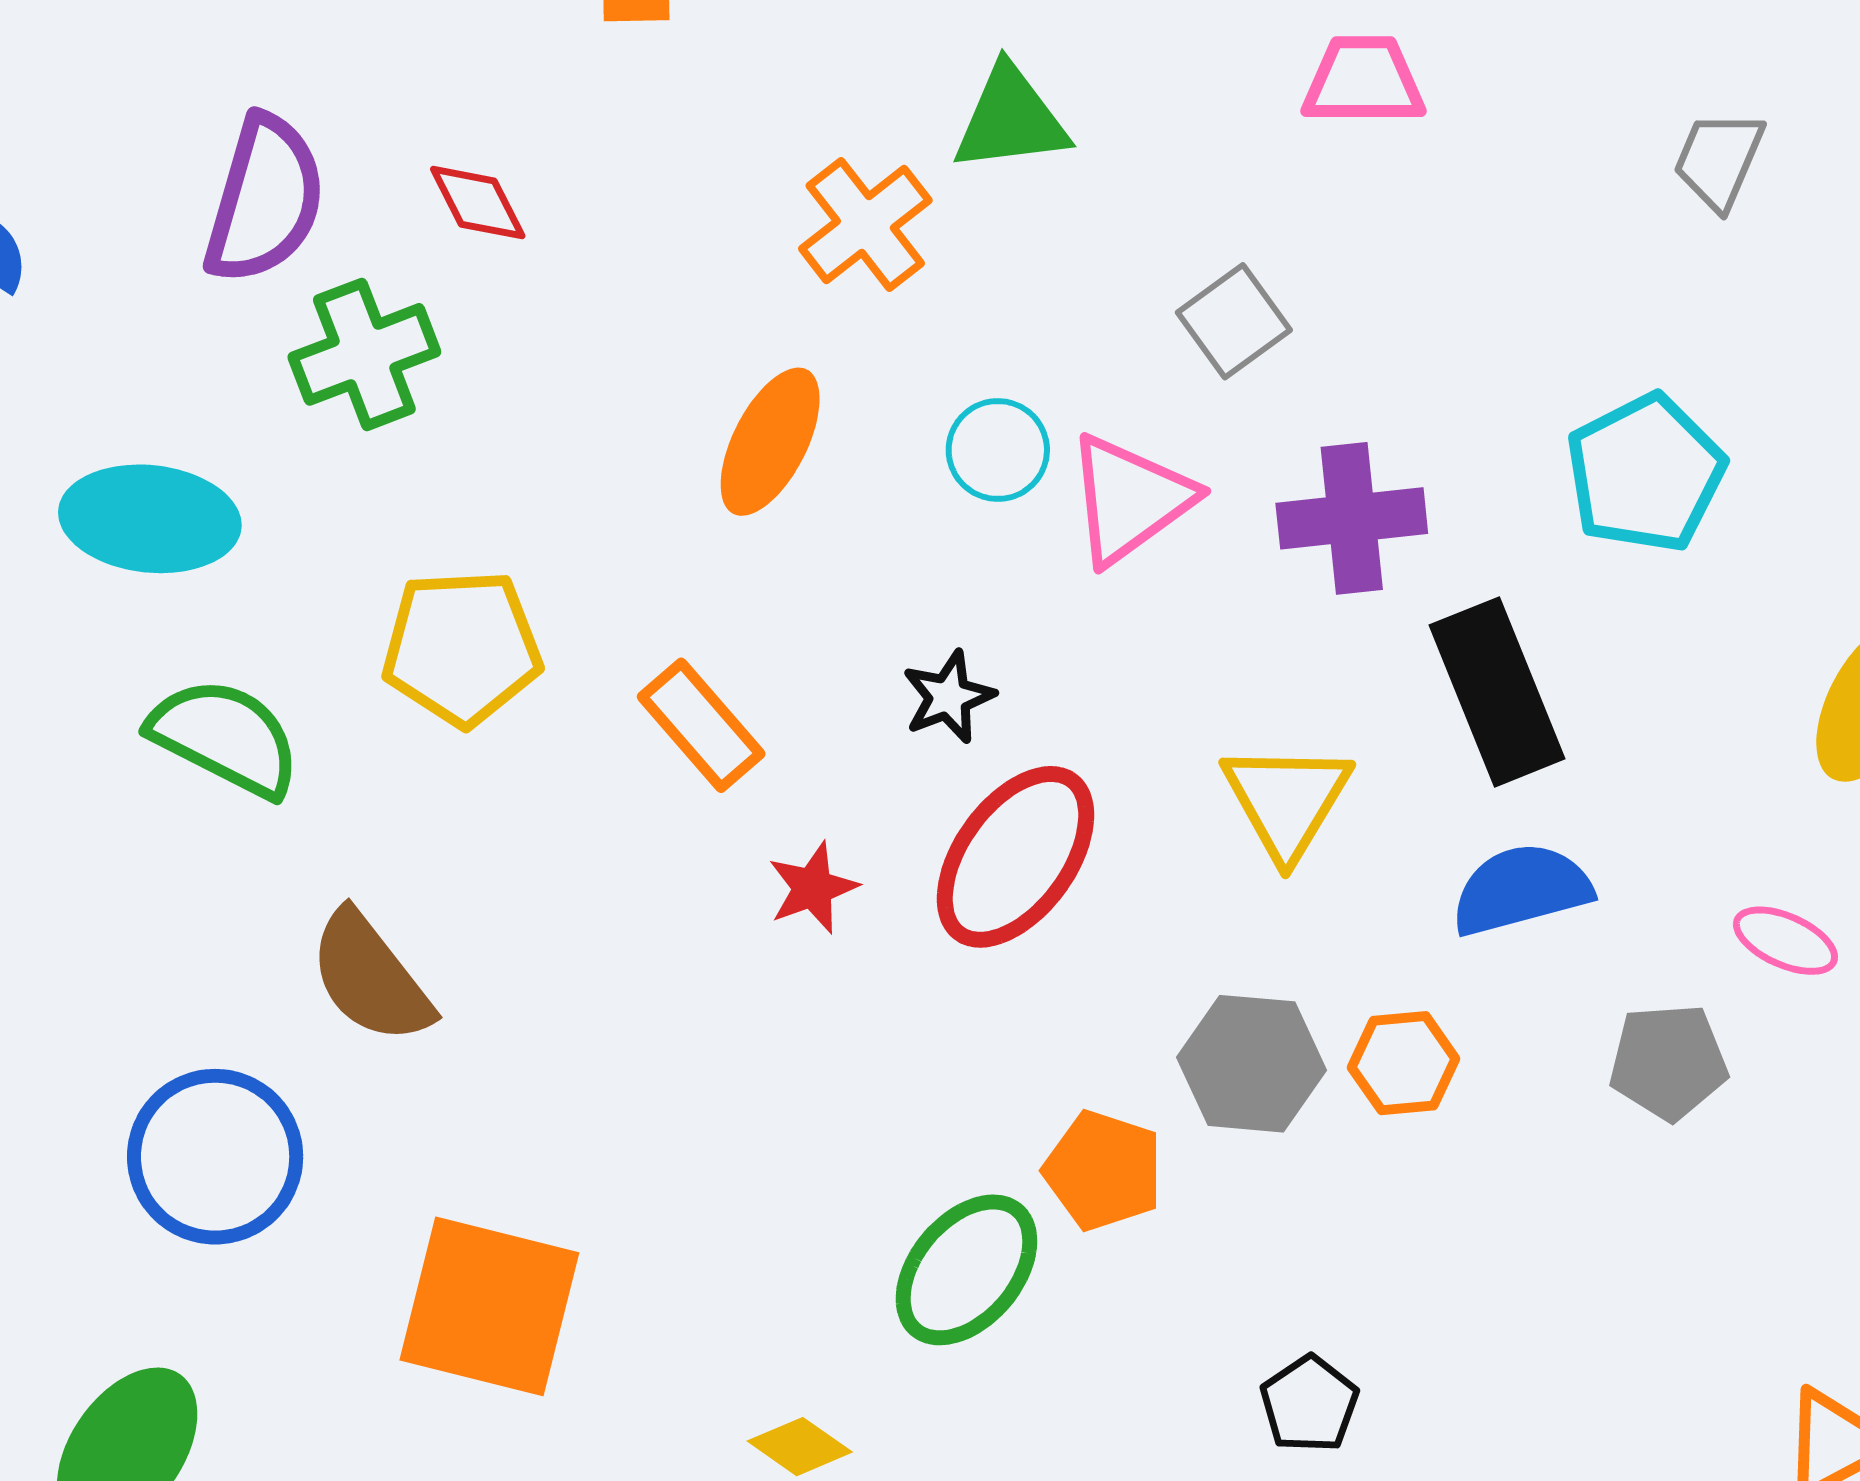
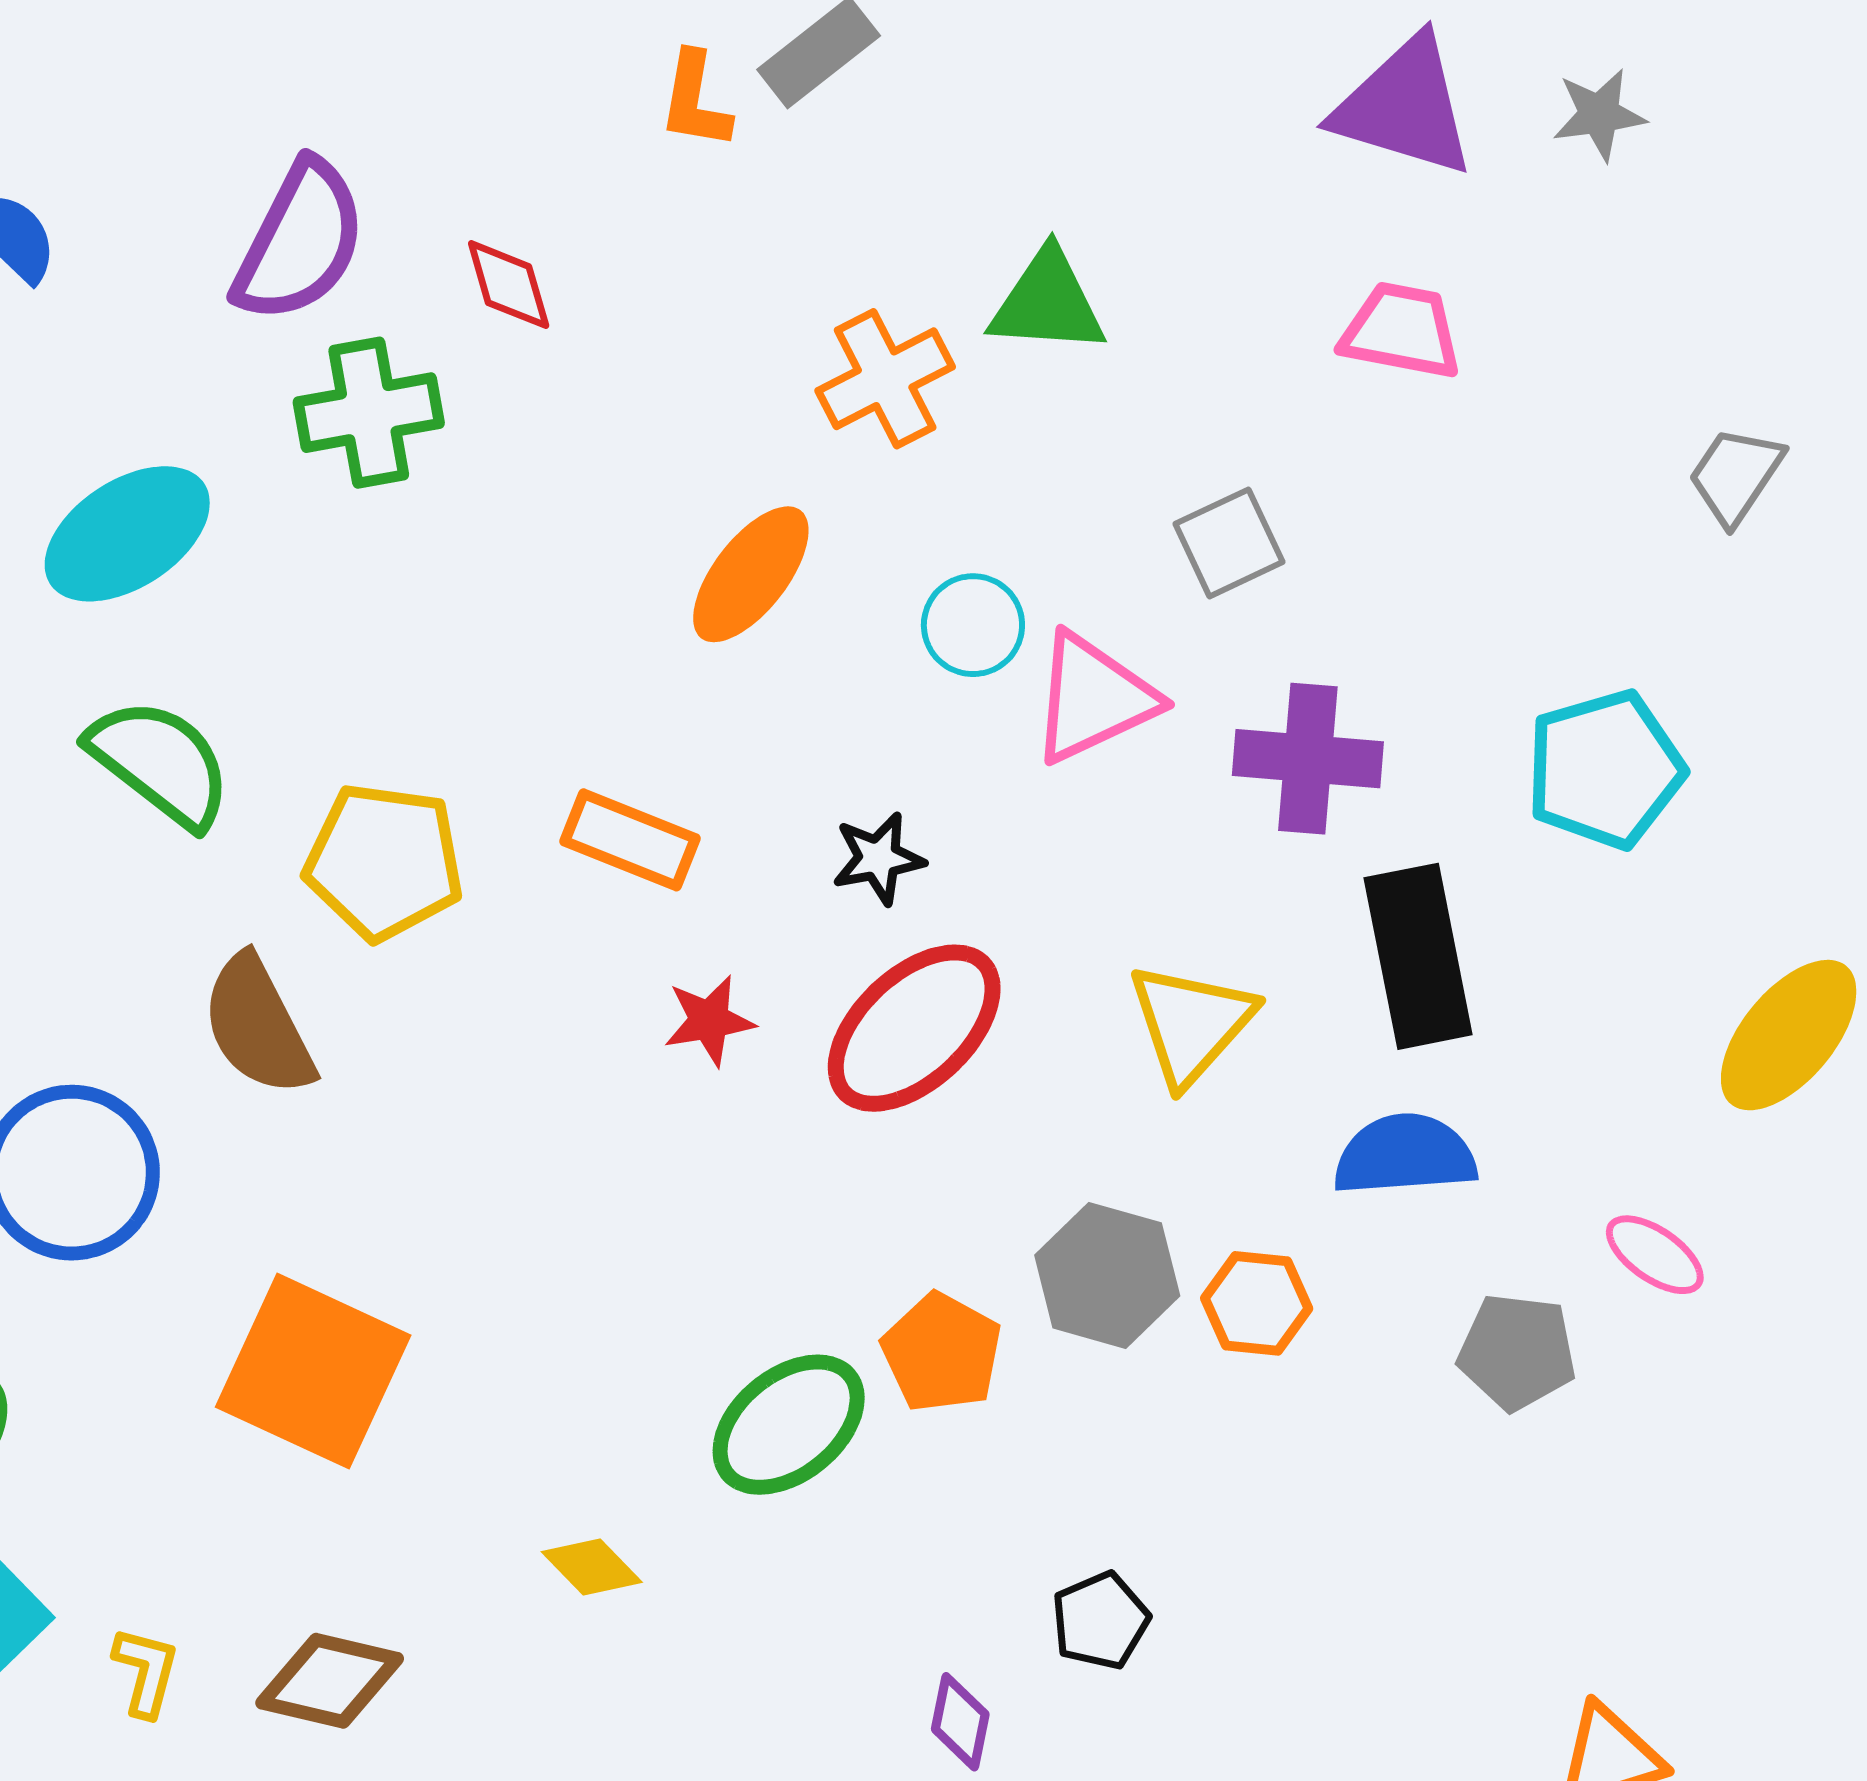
cyan ellipse: (150, 519) -> (127, 534), turned -50
yellow pentagon: (462, 648) -> (384, 862), moved
orange rectangle: (701, 725) -> (630, 840), turned -38

